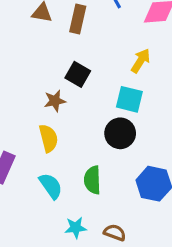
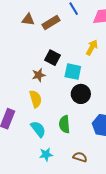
brown rectangle: (78, 19) -> (51, 23), turned 48
cyan square: (129, 99) -> (73, 72), moved
cyan star: (76, 228) -> (46, 154), moved

